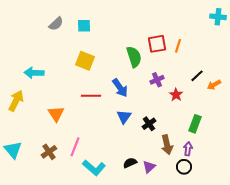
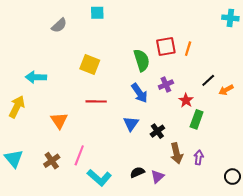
cyan square: (84, 26) -> (97, 13), moved
blue arrow: (120, 88) -> (139, 93), moved
green rectangle: (195, 124) -> (197, 119), moved
black circle: (184, 167) -> (232, 177), moved

